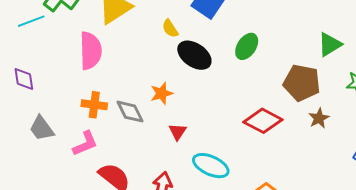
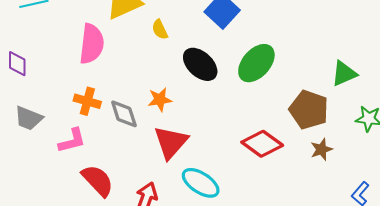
yellow semicircle: (170, 29) -> (160, 30), moved
green ellipse: (247, 46) -> (256, 63), size x1.4
gray trapezoid: (42, 128) -> (28, 118), turned -40
red triangle: (178, 132) -> (171, 142), size x1.8

